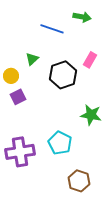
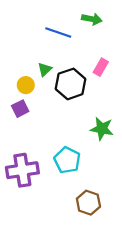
green triangle: (32, 59) -> (45, 69), moved
yellow circle: (11, 76) -> (26, 85), moved

